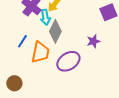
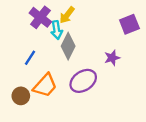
orange trapezoid: (40, 52) -> (45, 85), moved, turned 30
brown circle: (14, 83) -> (21, 96), moved

